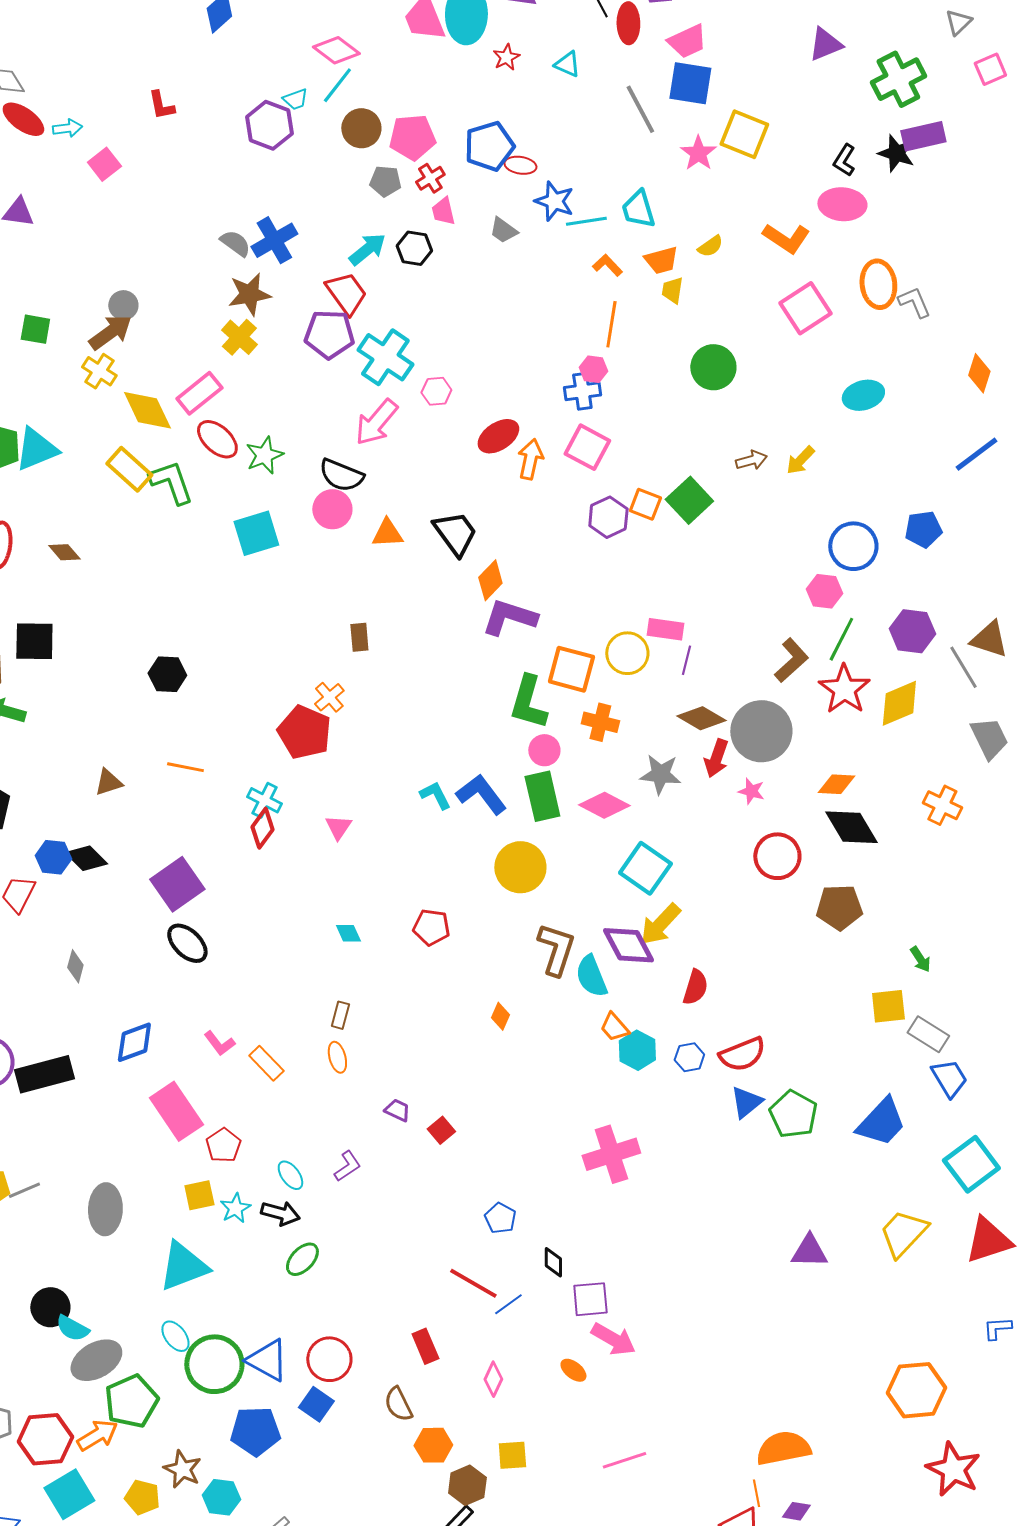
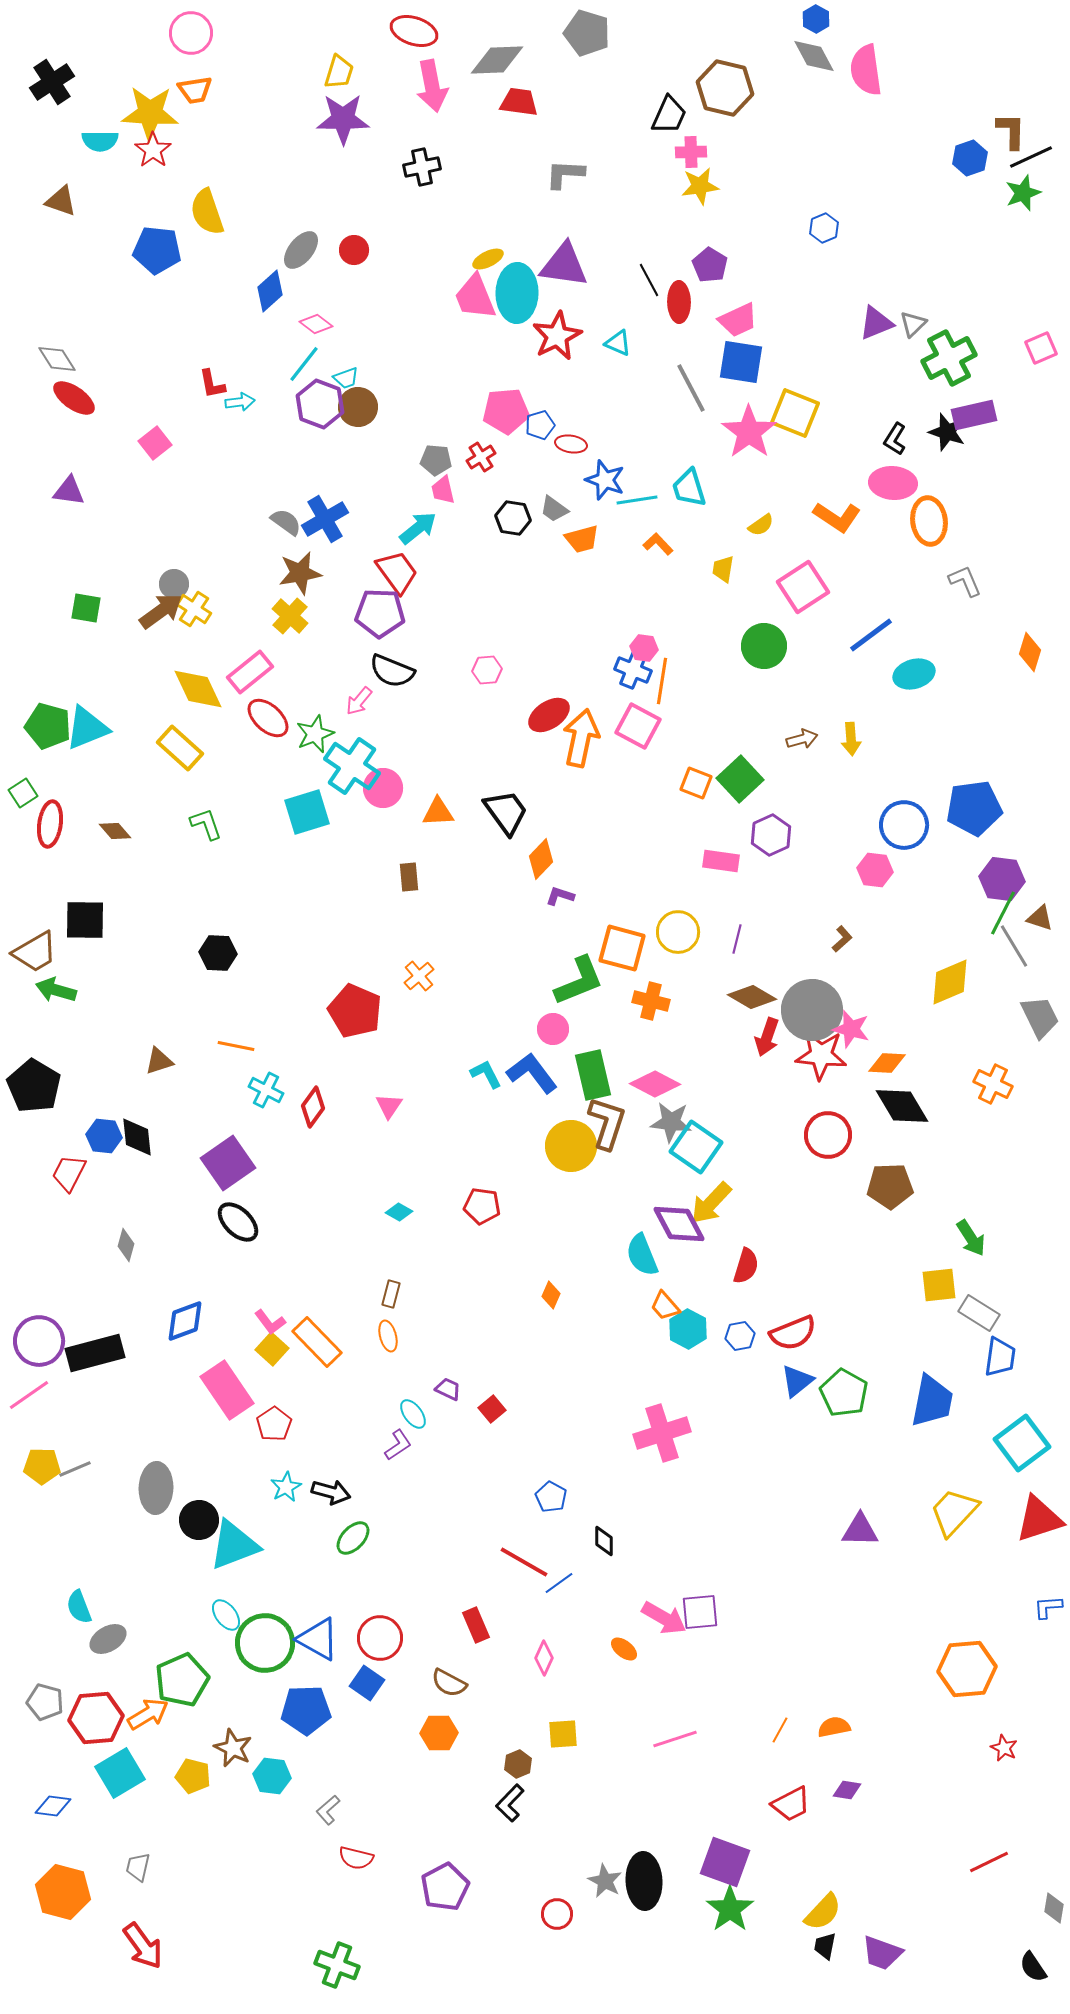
gray triangle: (958, 22) -> (913, 324), moved
pink diamond: (336, 50) -> (316, 324), moved, size x0.7
red star: (506, 57) -> (557, 336), size x1.8
cyan line: (337, 85) -> (304, 364), moved
cyan arrow: (67, 128) -> (240, 402), moved
brown circle: (361, 128) -> (358, 407), moved
pink pentagon: (412, 137) -> (506, 411), moved
blue pentagon: (489, 146) -> (540, 425), size x0.6
pink star: (698, 153) -> (749, 432), size x1.5
pink trapezoid: (443, 211) -> (443, 490), moved
black hexagon: (414, 248) -> (513, 518), moved
orange trapezoid: (661, 260) -> (582, 539), moved
orange ellipse: (878, 284) -> (929, 521), moved
pink square: (805, 308) -> (803, 587), moved
orange line: (611, 324) -> (662, 681), moved
cyan cross: (385, 357) -> (352, 766), moved
yellow cross: (99, 371) -> (194, 609), moved
blue cross: (582, 391) -> (633, 670), turned 30
pink arrow: (376, 422) -> (359, 701), moved, size x0.6
blue line: (976, 454) -> (871, 635), moved
orange arrow: (530, 459) -> (581, 738), size x1.4
yellow arrow: (800, 460) -> (851, 739), turned -48
black semicircle: (341, 475) -> (392, 671), moved
green L-shape: (171, 482) -> (206, 824), moved, size x0.7
purple hexagon: (608, 517) -> (771, 835), moved
blue pentagon: (923, 529) -> (974, 808), size x1.5
purple L-shape: (509, 617) -> (560, 896), size x0.5
pink rectangle: (665, 629) -> (721, 861), moved
purple hexagon: (912, 631) -> (1002, 879), moved
brown rectangle: (359, 637) -> (409, 877), moved
green line: (841, 639) -> (1003, 913), moved
brown triangle: (989, 639) -> (1040, 918), size x0.7
brown L-shape: (791, 660) -> (842, 939), size x0.6
red star: (844, 689) -> (821, 1055), moved, turned -30
orange cross: (329, 697) -> (419, 976), moved
green L-shape: (528, 702) -> (579, 981), turned -128
pink circle: (544, 750) -> (553, 1029), moved
gray star: (660, 774) -> (671, 1122), moved
pink star: (751, 791) -> (851, 1029), moved, size x1.4
cyan cross: (264, 800) -> (266, 1090), moved
black diamond: (86, 858) -> (137, 1137), turned 39
cyan diamond: (348, 933) -> (399, 1212), turned -36
brown L-shape: (556, 949) -> (607, 1123), moved
green arrow: (920, 959) -> (971, 1238), size x1.4
orange rectangle: (266, 1063) -> (317, 1342), size x1.4
blue trapezoid: (949, 1078) -> (1000, 1357), turned 39
blue trapezoid: (881, 1122) -> (932, 1401), turned -32
cyan ellipse: (290, 1175) -> (413, 1414), moved
yellow square: (199, 1195) -> (272, 1349), moved, turned -36
purple square: (590, 1299) -> (700, 1612), moved
black circle: (50, 1307) -> (199, 1520), moved
cyan semicircle: (72, 1328) -> (79, 1607), moved, turned 40
gray ellipse: (96, 1360) -> (108, 1639), moved, size x0.7
brown semicircle: (398, 1404) -> (449, 1683), turned -36
orange hexagon: (433, 1445) -> (439, 1733), moved
orange semicircle: (783, 1448) -> (834, 1727), size x0.6
red star: (953, 1469) -> (1004, 1748), size x0.5
brown hexagon: (467, 1485) -> (518, 1764), size x0.7
orange line: (756, 1493) -> (780, 1730), moved, turned 40

